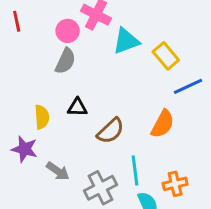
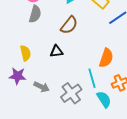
black triangle: (77, 107) -> (56, 51), moved
orange semicircle: (163, 124) -> (106, 58), moved
brown semicircle: (111, 131) -> (69, 25), moved

